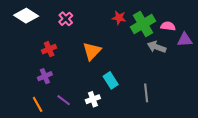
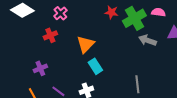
pink semicircle: (168, 26) -> (158, 12), moved
red cross: (49, 49) -> (50, 35), moved
cyan rectangle: (111, 80) -> (95, 66), moved

